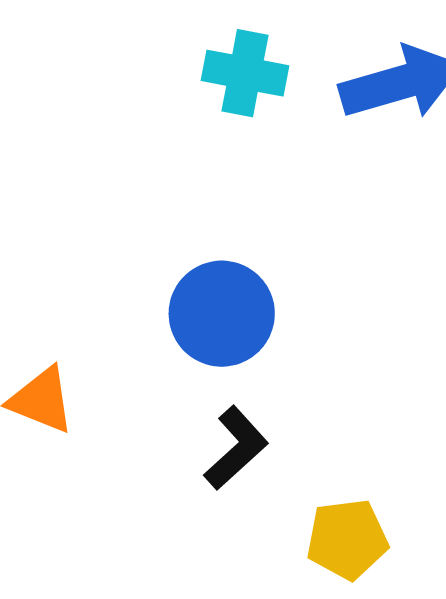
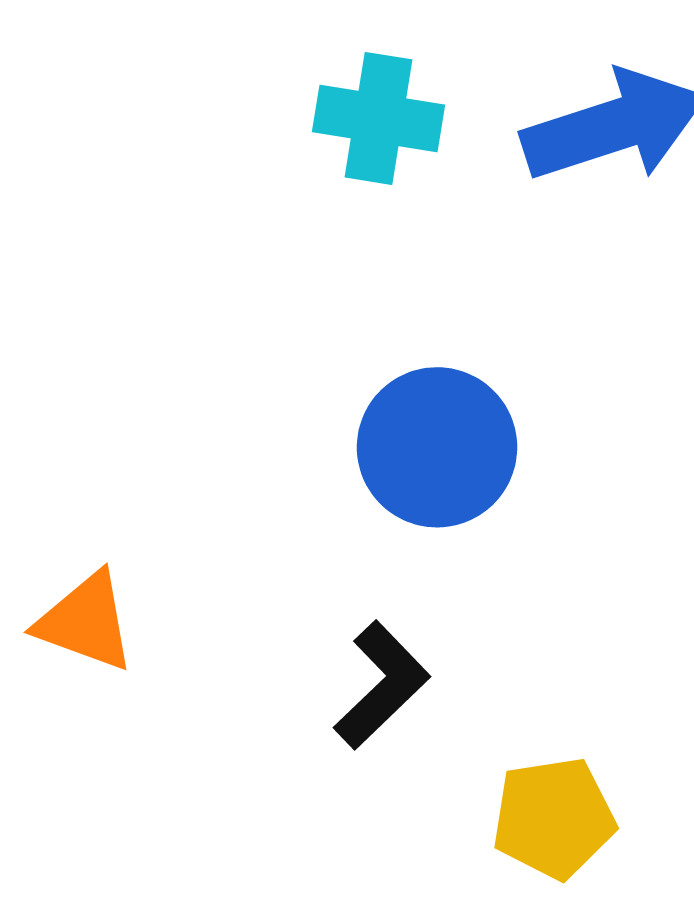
blue circle: (222, 314) -> (437, 447), moved

